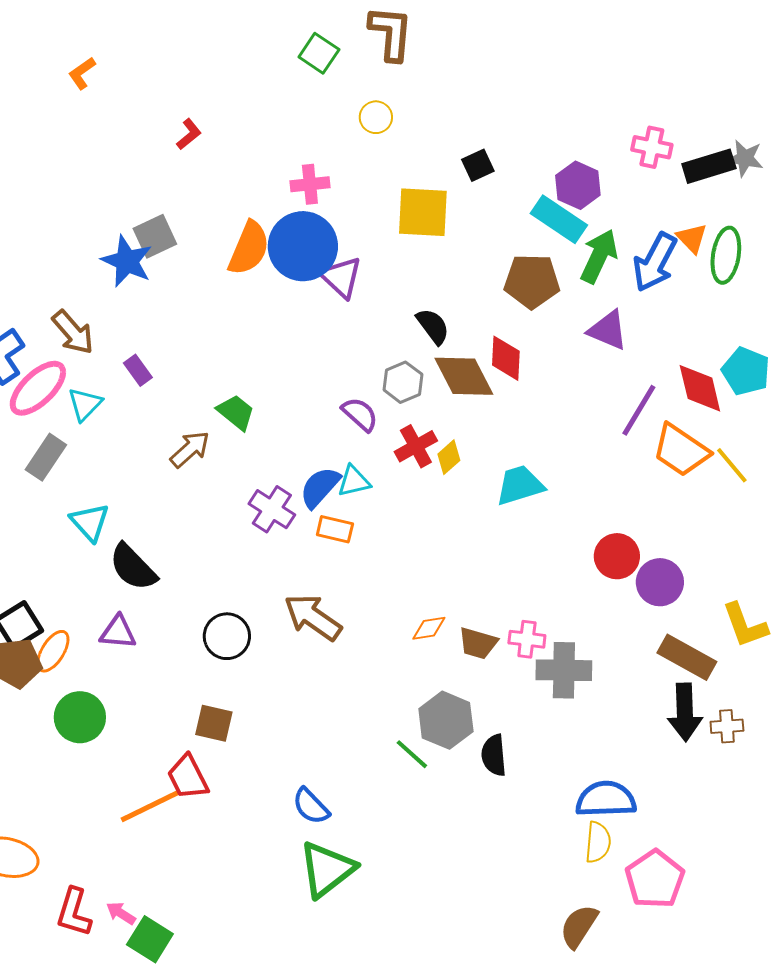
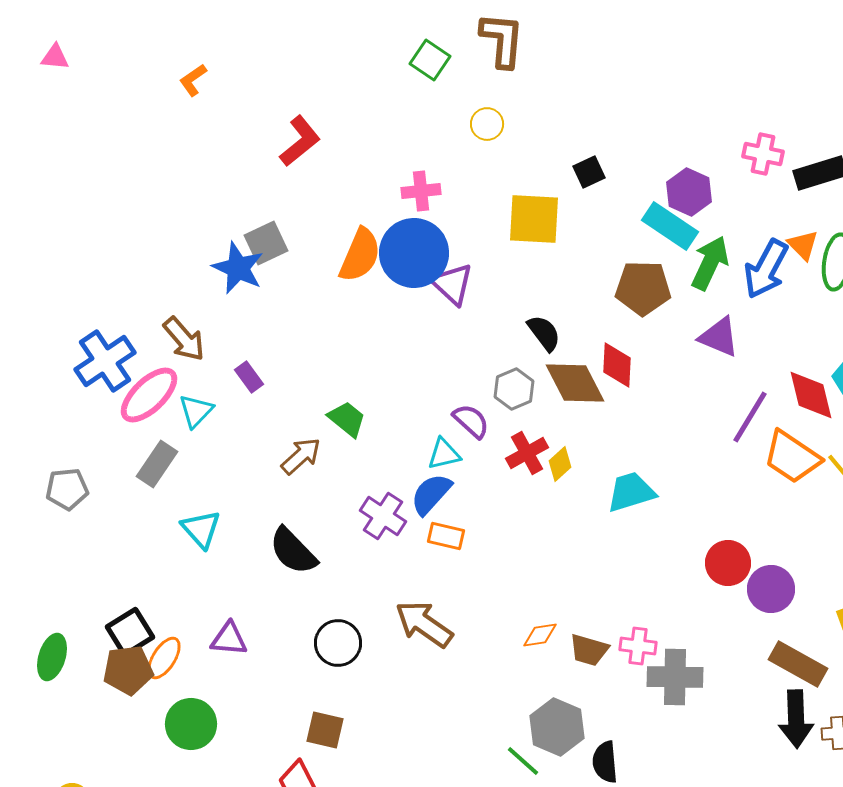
red L-shape: (189, 134) -> (300, 141), size x1.6
cyan triangle: (354, 481) -> (444, 454), moved
black semicircle: (133, 567) -> (293, 551), moved

